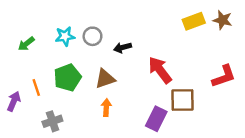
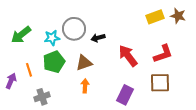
cyan star: (65, 36) -> (52, 38), moved
gray circle: (92, 36) -> (74, 29), size x1.5
green arrow: (26, 44) -> (21, 35), size x1.5
red L-shape: (224, 76) -> (163, 54), moved
brown square: (183, 100) -> (160, 83), moved

